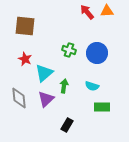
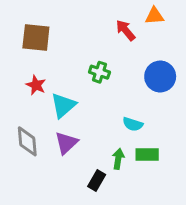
red arrow: (87, 12) -> (125, 30), moved
blue circle: (97, 53) -> (160, 77), moved
green arrow: (64, 86) -> (118, 159), moved

